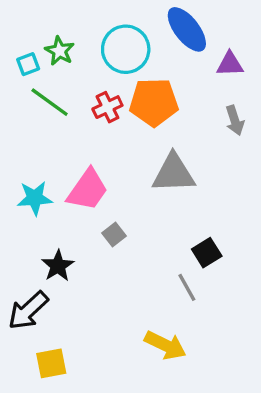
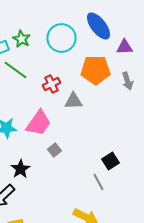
orange pentagon: (154, 102) -> (96, 70), moved
red cross: (107, 107) -> (52, 84), moved
gray triangle: (174, 173) -> (74, 101), moved, size x0.7

